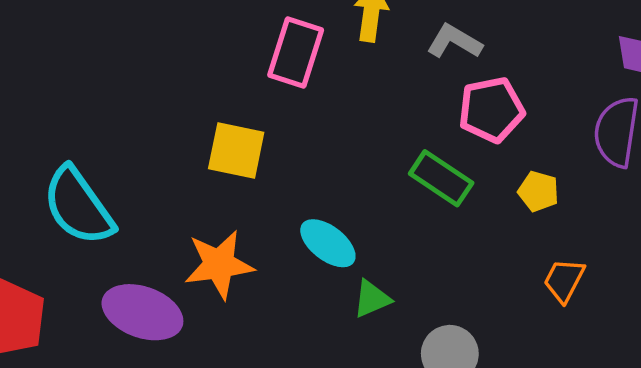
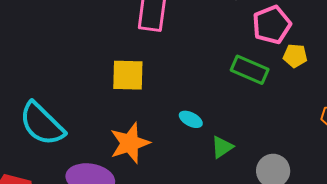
yellow pentagon: (538, 191) -> (295, 56), moved
cyan ellipse: (328, 243) -> (191, 119), size x0.7

